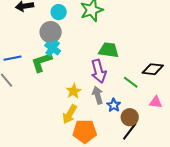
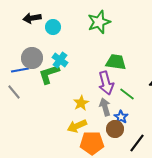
cyan circle: (59, 12) -> (53, 27), moved
gray circle: (51, 32) -> (32, 58), moved
green line: (131, 82) -> (127, 94), moved
yellow arrow: (70, 114) -> (77, 126), turned 36
brown circle: (130, 117) -> (115, 129), moved

